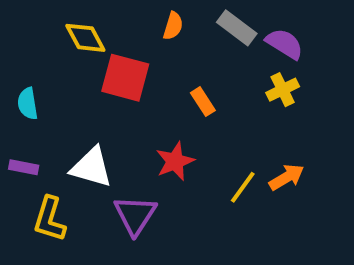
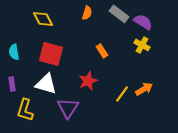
red square: (125, 78) -> (51, 54), moved
yellow cross: (283, 90) -> (142, 45), turned -35
purple rectangle: (24, 167) -> (12, 84), turned 72

